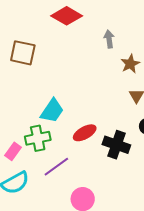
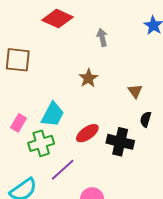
brown star: (130, 64) -> (88, 78), moved
pink rectangle: (13, 151) -> (19, 123), moved

